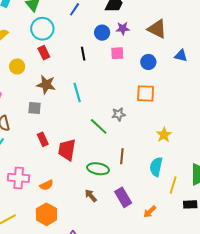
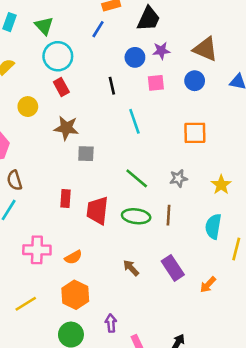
blue circle: (148, 62) -> (195, 81), moved
cyan line: (77, 92) -> (134, 121), moved
gray square: (34, 108) -> (86, 154), moved
gray star: (119, 114) -> (178, 178), moved
red rectangle: (43, 139) -> (66, 198), turned 32
green ellipse: (98, 169) -> (136, 216), moved

